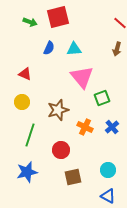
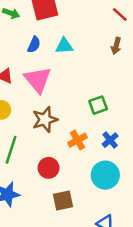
pink triangle: (82, 77) -> (38, 80), moved
orange cross: (85, 127) -> (78, 140), turned 35
cyan circle: (108, 170) -> (105, 175), moved, size x1.5

